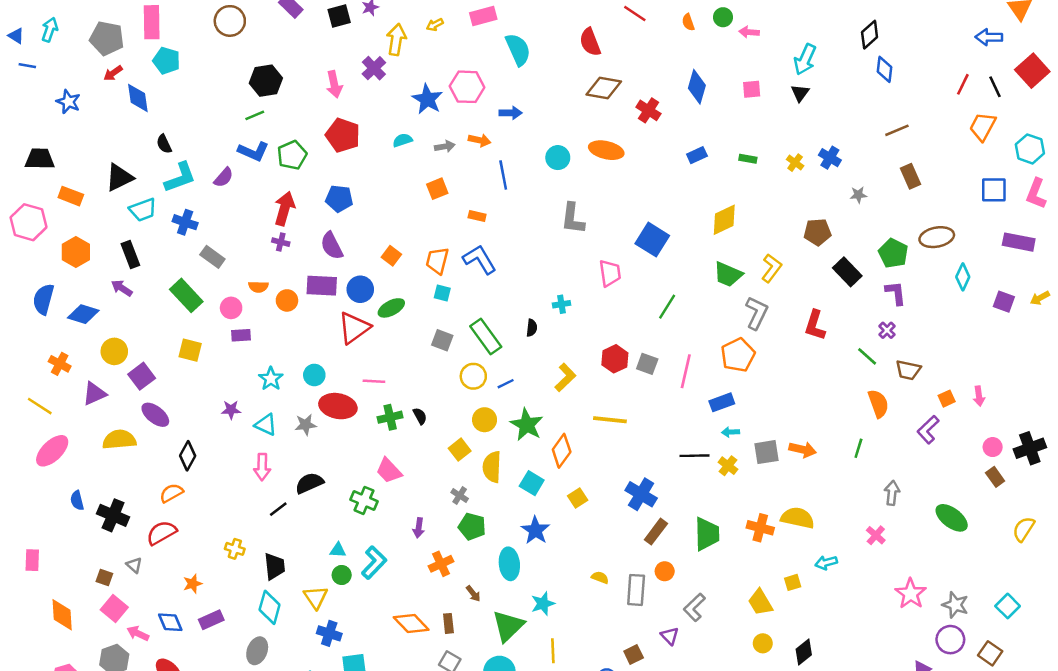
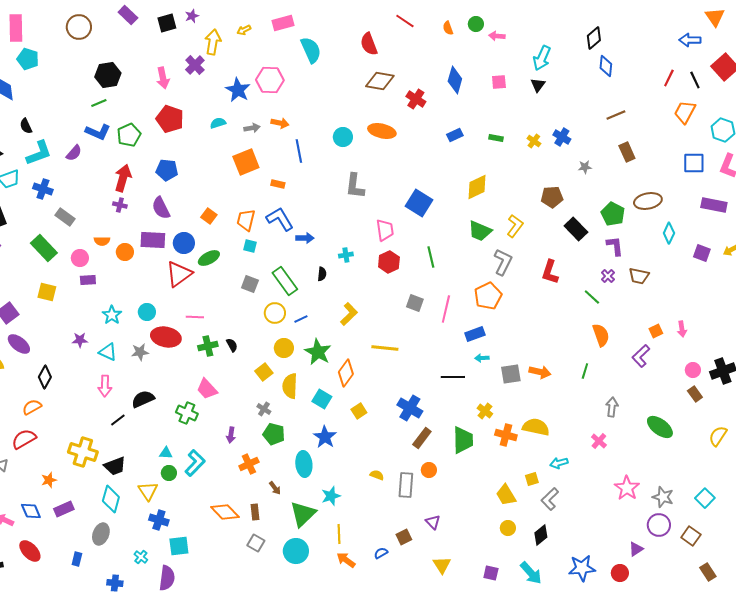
blue arrow: (511, 113) -> (305, 238), moved
orange square: (437, 189) -> (246, 162), size x1.5
green line: (667, 307) -> (431, 257), turned -45
red hexagon: (615, 359) -> (389, 262), moved
brown trapezoid: (908, 370) -> (639, 276), moved
yellow cross: (728, 466) -> (485, 411), moved
yellow cross: (235, 549) -> (83, 452), size x1.8
black trapezoid: (275, 566) -> (115, 466), turned 75
gray L-shape: (694, 607) -> (550, 499), moved

